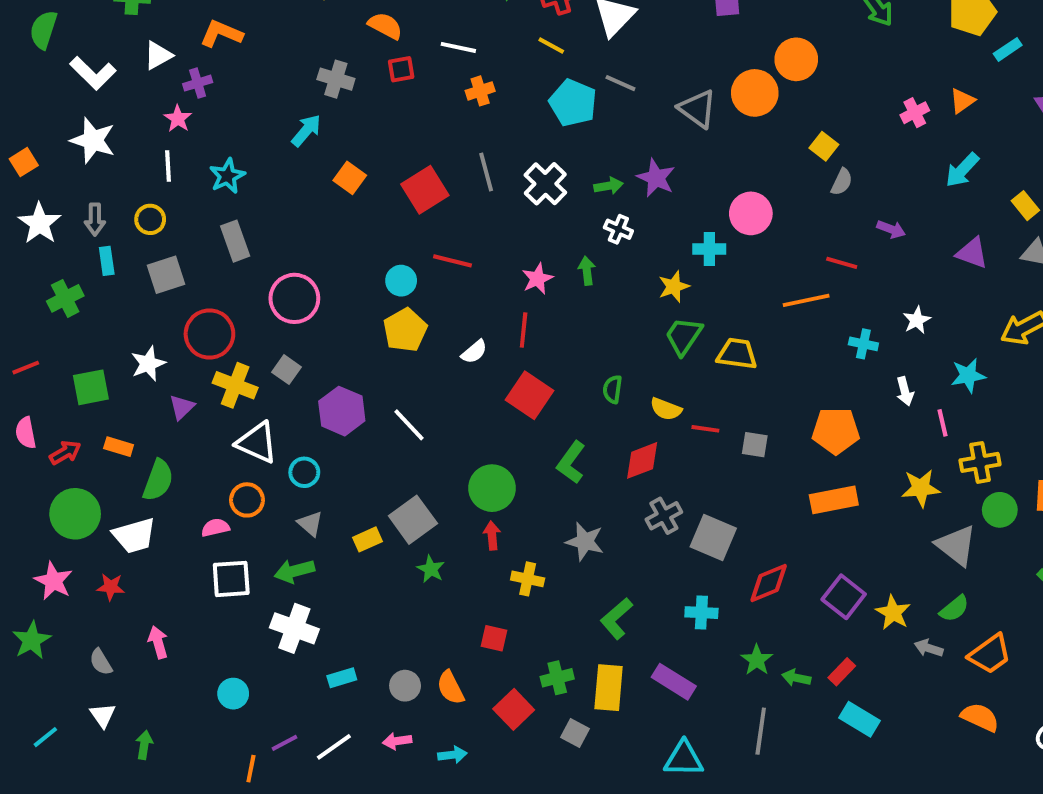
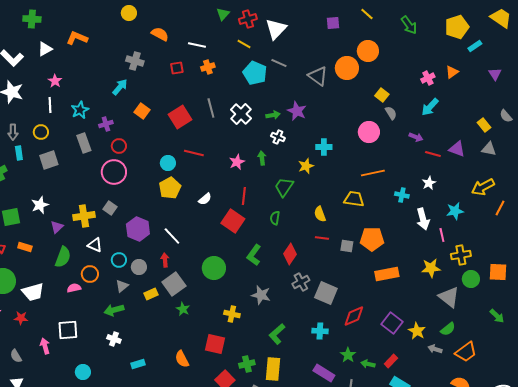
red square: (401, 69) -> (177, 68), moved
purple cross: (198, 83) -> (106, 124), moved
cyan arrow: (962, 170) -> (430, 107), moved
gray semicircle: (842, 182) -> (391, 113), turned -56
pink circle: (751, 213) -> (369, 132), moved
red line: (842, 263) -> (433, 154), moved
red line: (524, 330) -> (244, 196), moved
red circle: (209, 334) -> (119, 146), moved, size x0.6
green trapezoid: (684, 336) -> (284, 187), moved
yellow trapezoid: (737, 354) -> (354, 199), moved
yellow cross: (235, 385) -> (84, 216), turned -30
white arrow: (905, 391) -> (423, 219), size x1.5
yellow semicircle: (666, 409) -> (320, 214), moved, turned 49
orange pentagon: (836, 431) -> (372, 239), moved
white triangle: (257, 443) -> (95, 245), size x0.7
red diamond: (642, 460) -> (290, 254), turned -35
green semicircle: (158, 480) -> (63, 257), moved
gray triangle: (310, 524) -> (122, 286), turned 40
red arrow: (492, 536) -> (165, 260), moved
white square: (231, 579) -> (68, 330), moved
white cross: (294, 628) -> (114, 339), size x0.6
red square: (494, 638) -> (215, 344), size x1.5
purple rectangle: (674, 682) -> (324, 373), moved
gray circle: (405, 686) -> (139, 267), moved
orange semicircle: (450, 688) -> (182, 359), moved

